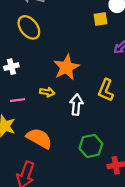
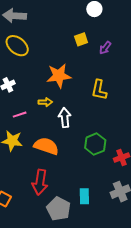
yellow square: (101, 19) -> (81, 39), moved
orange star: (66, 67) -> (59, 76), turned 30
white arrow: (76, 105) -> (65, 118), moved

